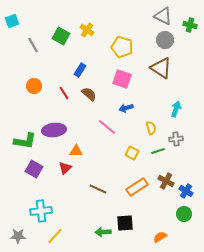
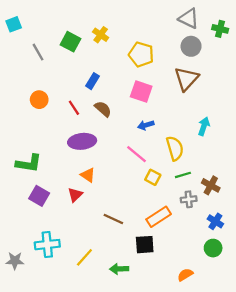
brown triangle: (161, 68) -> (186, 79), turned 40
pink line: (107, 127) -> (137, 154), moved
yellow semicircle: (151, 128) -> (175, 148), size x1.5
purple ellipse: (54, 130) -> (82, 141), moved
gray cross: (176, 139) -> (189, 199), moved
orange triangle: (76, 151) -> (88, 175), turned 32
brown cross: (166, 181) -> (211, 185), moved
black square: (125, 223) -> (145, 245), moved
gray star: (18, 236) -> (15, 261), moved
yellow line: (55, 236) -> (84, 257), moved

